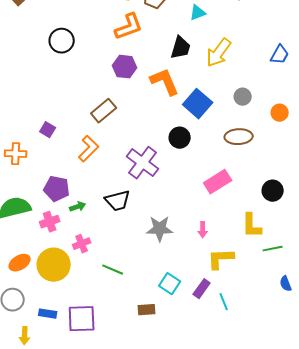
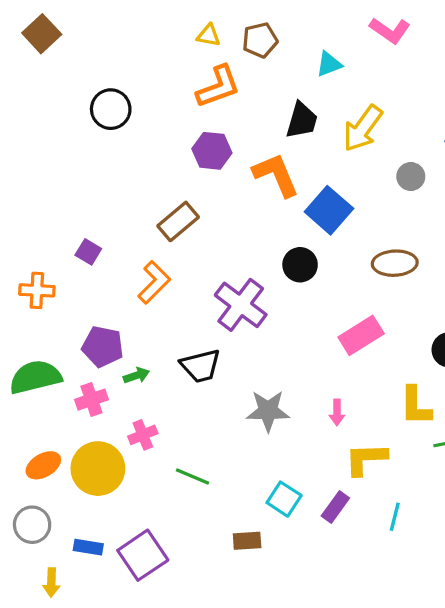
gray circle: (243, 97) -> (411, 176), moved
cyan line: (224, 302) -> (395, 517), moved, turned 36
purple square: (82, 319) -> (143, 555), turned -32

